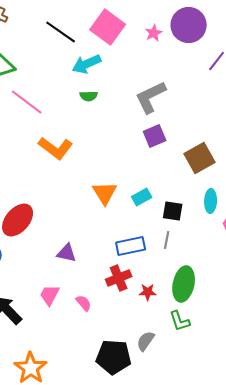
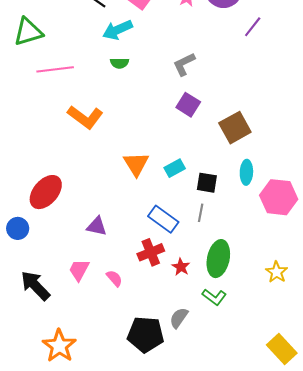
gray L-shape: (151, 97) -> (184, 64), size x0.7
pink line: (27, 102) -> (55, 69), turned -44
purple square: (155, 136) -> (188, 105), turned -35
blue rectangle: (131, 246) -> (163, 219), turned 48
red star: (148, 292) -> (181, 267), turned 30
green L-shape: (180, 321) -> (214, 297), turned -35

